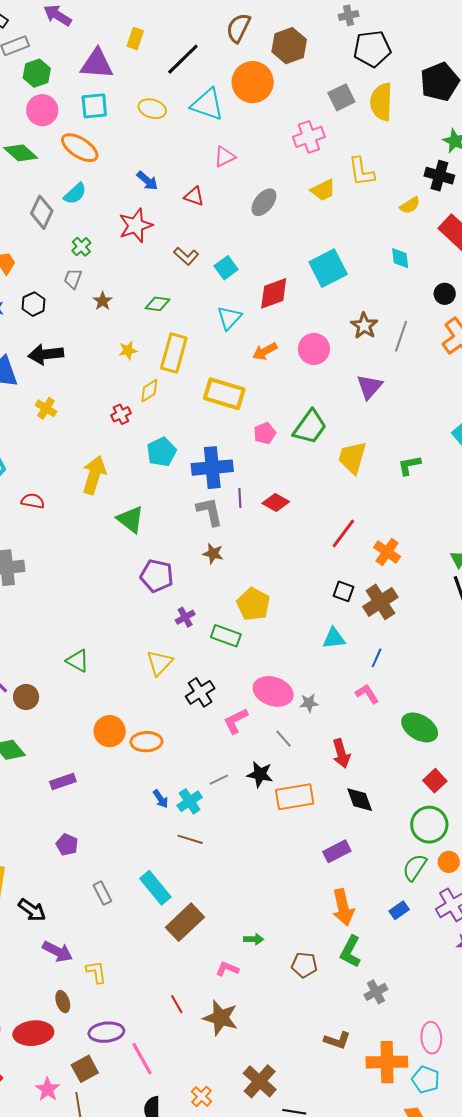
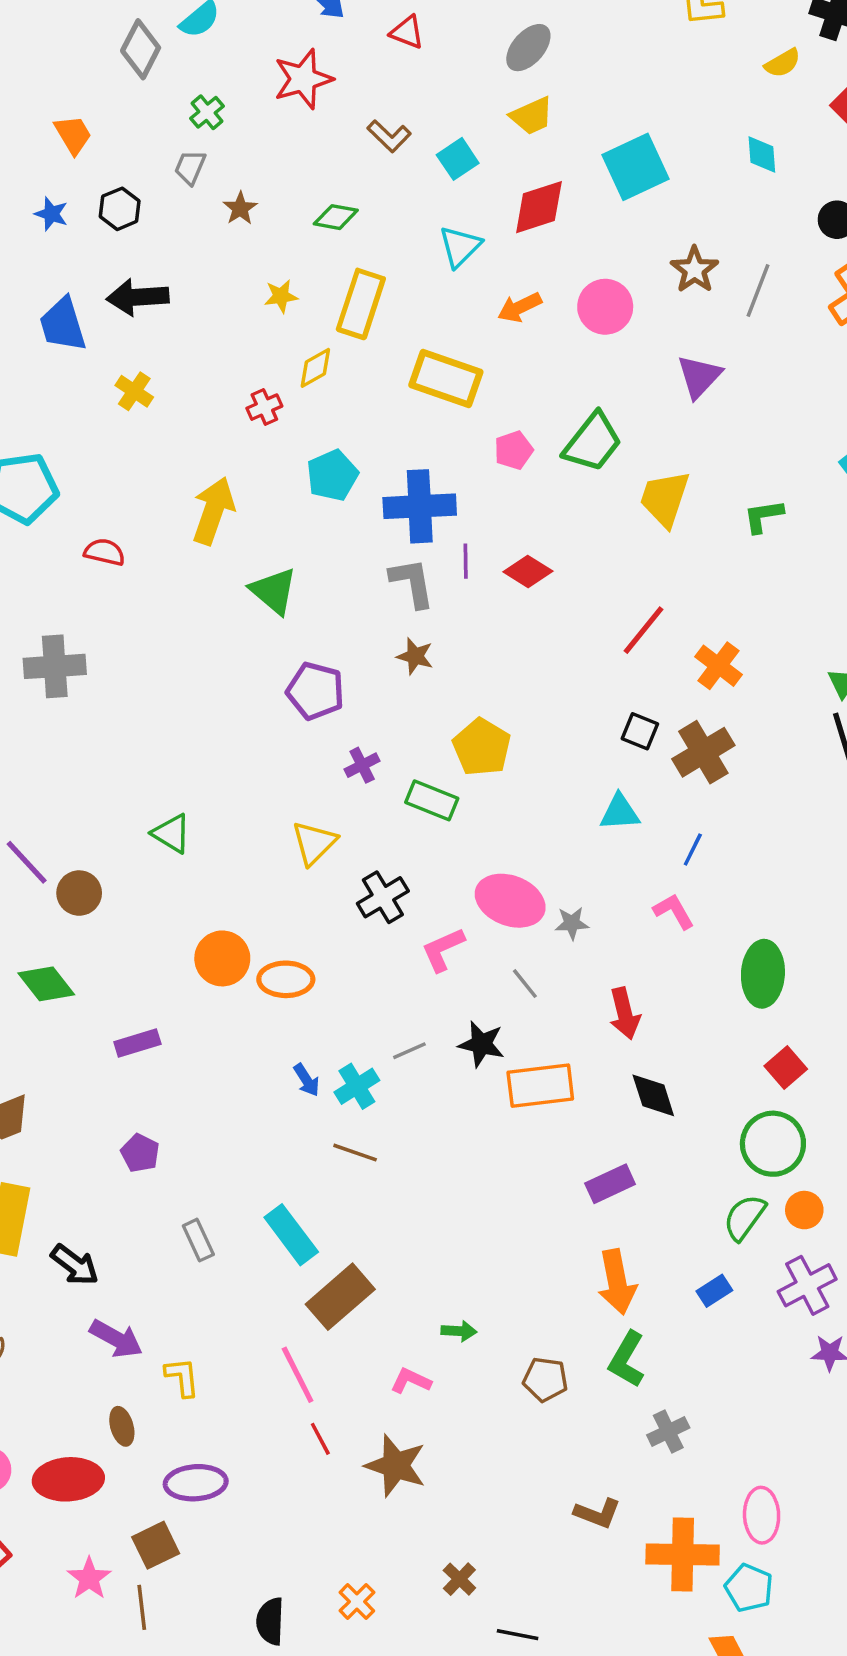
yellow trapezoid: (323, 190) -> (532, 116), moved
green ellipse: (420, 727) -> (763, 974), turned 60
pink line: (142, 1059) -> (298, 1375), moved
brown cross: (260, 1081) -> (459, 1579), size x0.6

